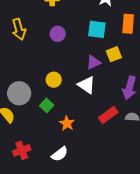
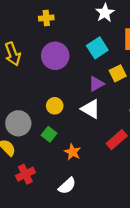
cyan square: (97, 29) -> (97, 48), turned -36
purple circle: (58, 34) -> (55, 56), size x1.6
red cross: (22, 150) -> (25, 174), moved

